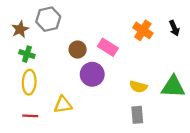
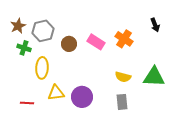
gray hexagon: (48, 19) -> (43, 31), moved
orange cross: (143, 30) -> (124, 39), moved
purple circle: (92, 74) -> (82, 97), moved
yellow ellipse: (29, 82) -> (42, 68), moved

